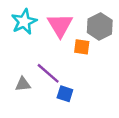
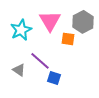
cyan star: (24, 22) -> (21, 30), moved
gray triangle: (23, 84) -> (19, 70), turned 40

